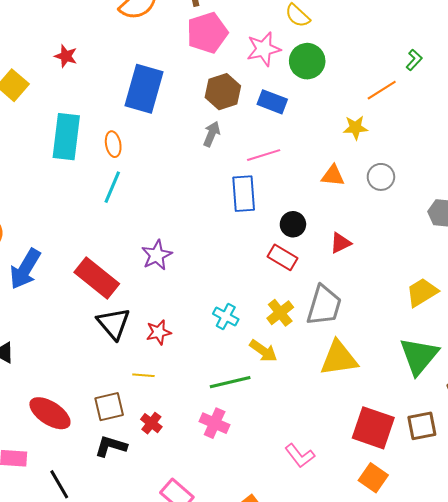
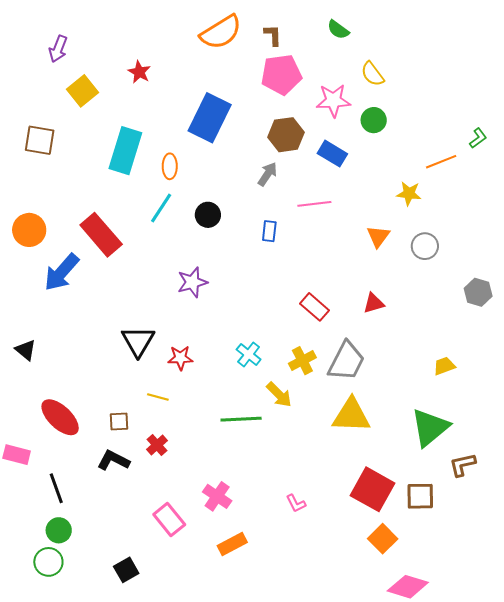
green circle: (307, 61) -> (374, 120), size x0.7
orange triangle: (333, 176) -> (378, 236), turned 50
blue rectangle: (244, 194) -> (269, 231), moved, size x0.6
black circle: (293, 224) -> (208, 215), moved
red rectangle: (97, 278) -> (101, 235), moved
yellow trapezoid: (422, 292) -> (444, 366), size x0.7
brown square: (109, 407) -> (119, 422), size x0.7
pink cross: (215, 423) -> (217, 496), moved
pink L-shape: (300, 456) -> (296, 503), size x0.7
orange square: (373, 478) -> (383, 539), moved

